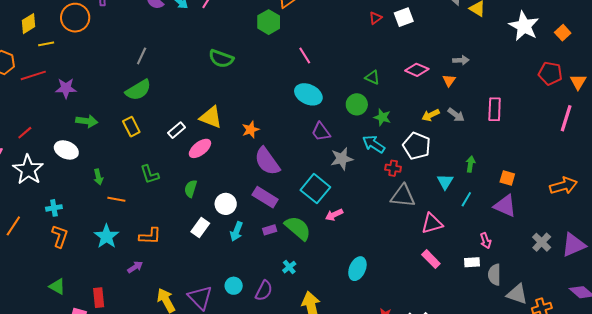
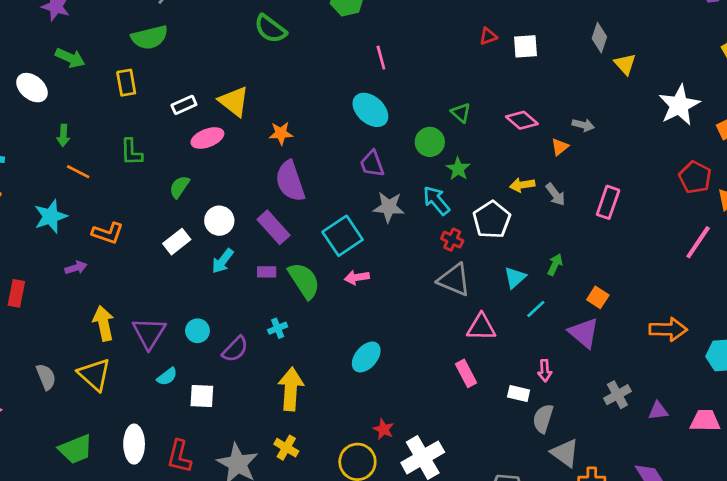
purple triangle: (574, 245) -> (658, 411), size x0.6

